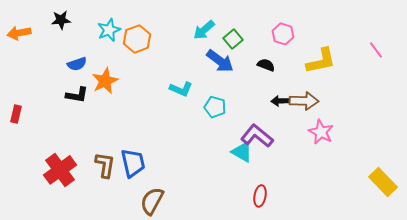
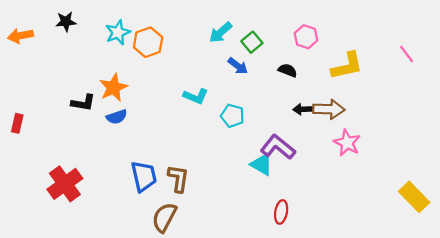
blue arrow: (220, 61) -> (238, 66), size x0.7
blue semicircle: (77, 64) -> (117, 117), moved
brown L-shape: (105, 165) -> (178, 178), moved

